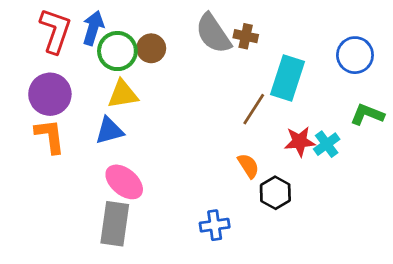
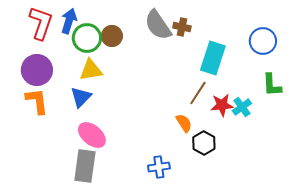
brown line: (254, 109) -> (198, 93), moved
green L-shape: (367, 114) -> (272, 85), turned -115
blue triangle: (109, 131) -> (81, 97), turned -30

